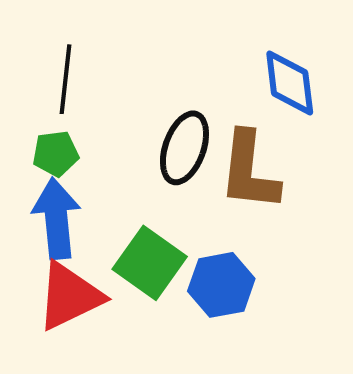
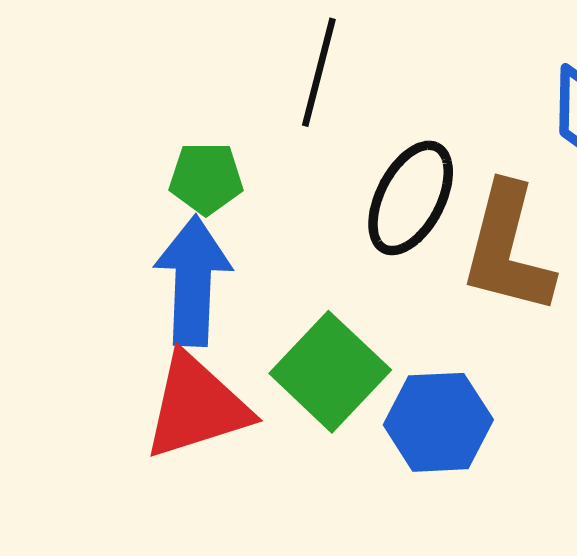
black line: (66, 79) -> (319, 72), moved

